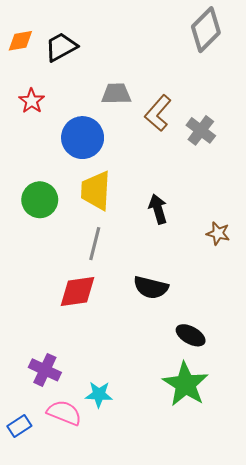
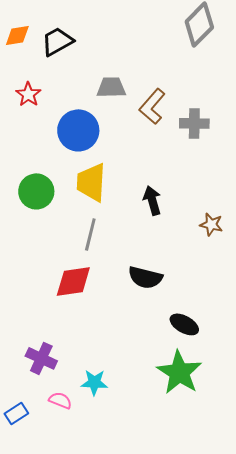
gray cross: (201, 130) -> (194, 123), turned -36
pink semicircle: (64, 413) -> (60, 400), size x0.7

